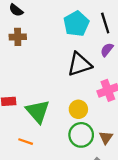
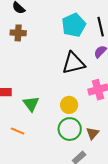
green triangle: (38, 111) -> (31, 104), size x0.7

